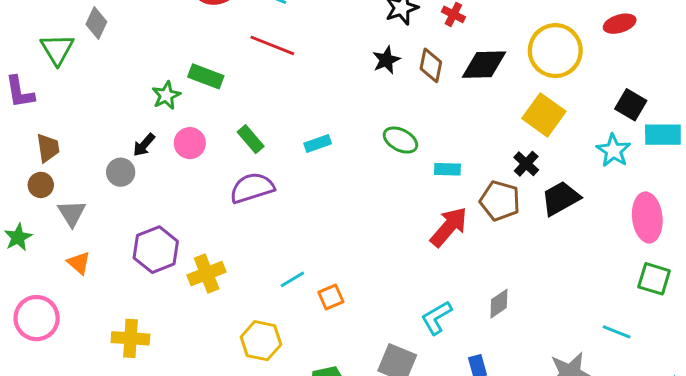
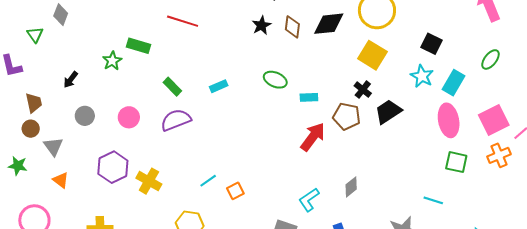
green triangle: (57, 49) -> (35, 35), size x0.7
cyan rectangle: (663, 135) -> (454, 83), moved, turned -55
pink circle: (190, 143) -> (129, 117), moved
black arrow: (144, 145) -> (71, 80), moved
green star: (18, 237) -> (18, 166), turned -30
yellow cross: (207, 274) -> (149, 181), turned -35

